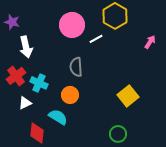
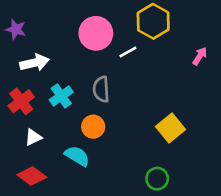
white arrow: (26, 47) -> (35, 63), turned -90
cyan cross: (39, 83) -> (61, 96), moved, turned 30
red diamond: (37, 133) -> (32, 176), moved, turned -60

